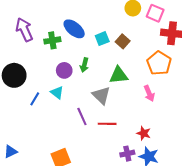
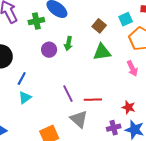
cyan square: (102, 39) -> (126, 19), moved
brown square: (123, 41) -> (99, 26), moved
cyan triangle: (57, 93) -> (25, 98), moved, turned 48
gray triangle: (101, 95) -> (79, 119), moved

